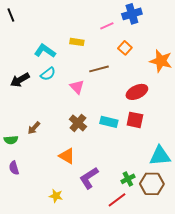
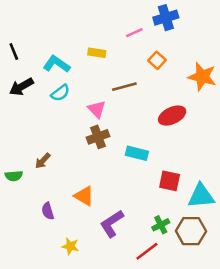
black line: (11, 15) -> (14, 51), moved
black arrow: (20, 80) -> (21, 87), moved
red square: (135, 120) -> (170, 181), moved
brown cross: (78, 123) -> (98, 137), moved, turned 30
purple semicircle: (14, 168) -> (48, 211), moved

